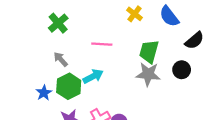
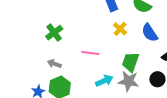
gray arrow: (61, 59) -> (54, 64), turned -32
cyan arrow: (93, 76) -> (104, 81), moved

